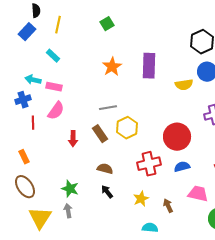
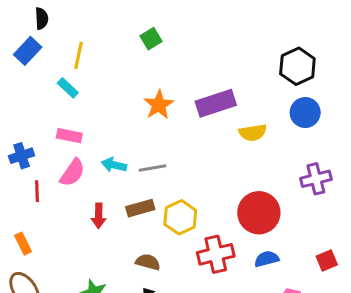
yellow line: (58, 25) -> (79, 55), moved
purple rectangle: (149, 66) -> (216, 103), turned 70
cyan arrow: (33, 80) -> (114, 165), moved
yellow semicircle: (184, 85) -> (253, 133), moved
yellow hexagon: (127, 128) -> (180, 217), moved
brown rectangle: (100, 134) -> (140, 208), turned -72

